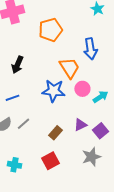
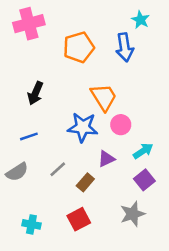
blue arrow: (90, 49) -> (125, 47), moved
cyan arrow: (100, 97) -> (143, 151), moved
gray line: (23, 124) -> (58, 169), moved
purple triangle: (80, 125) -> (106, 159), moved

